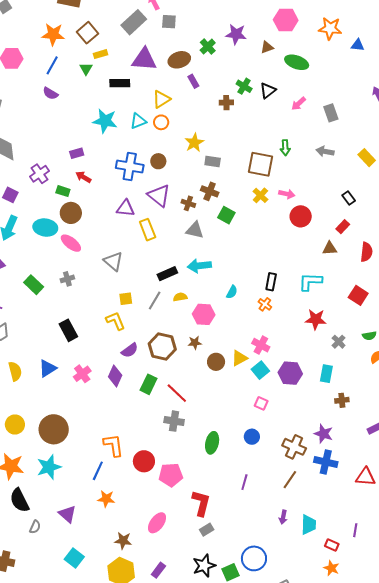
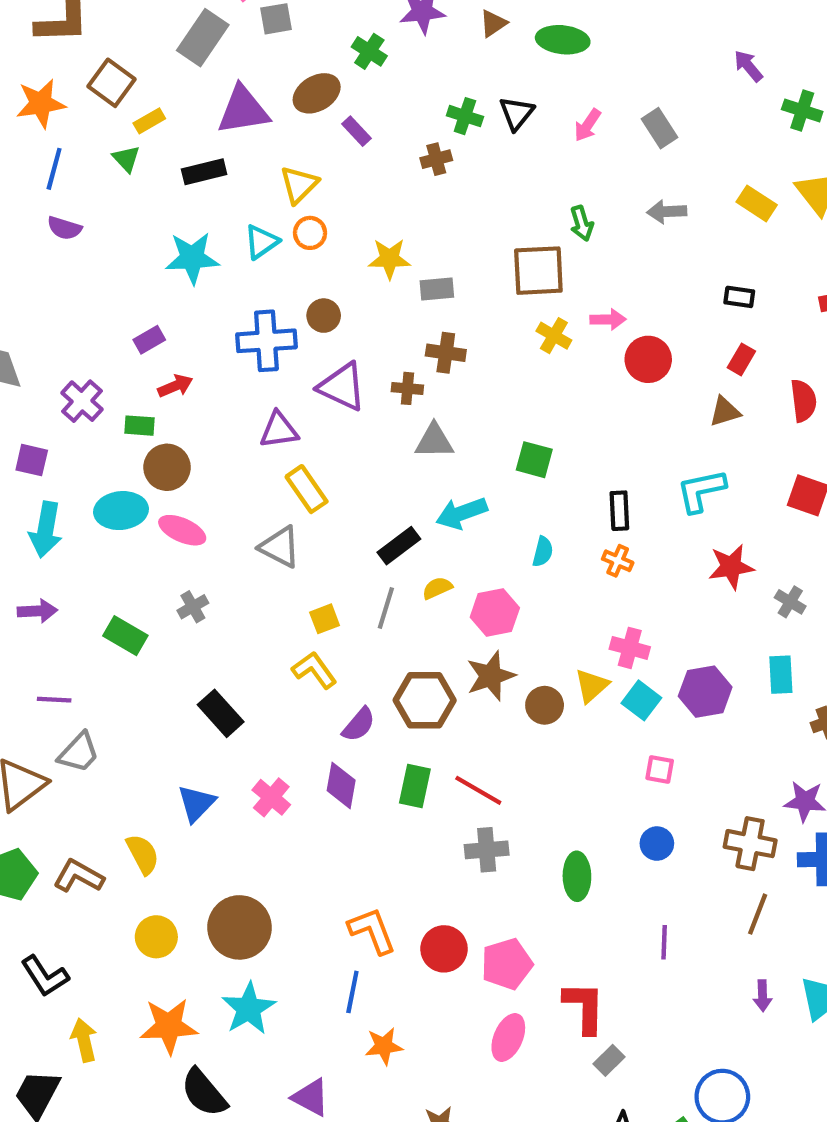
yellow star: (194, 143) -> (389, 259), turned -30
red arrow: (83, 177) -> (175, 386), turned 140
black rectangle: (349, 198) -> (739, 297), turned -32
green square: (226, 215) -> (534, 460), moved
yellow rectangle: (148, 230) -> (307, 489), moved
brown star: (195, 343) -> (491, 676), size x1.6
yellow semicircle: (15, 371) -> (143, 854), moved
pink ellipse: (157, 523) -> (508, 1037), moved

